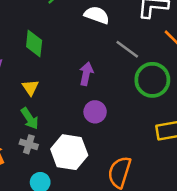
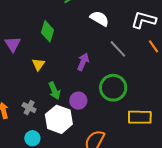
green circle: (152, 80) -> (113, 88), moved
purple circle: (95, 112) -> (78, 101), moved
green arrow: (30, 119) -> (54, 91), moved

